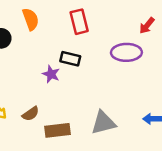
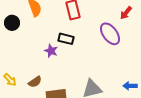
purple ellipse: (126, 52) -> (110, 34), turned 55

